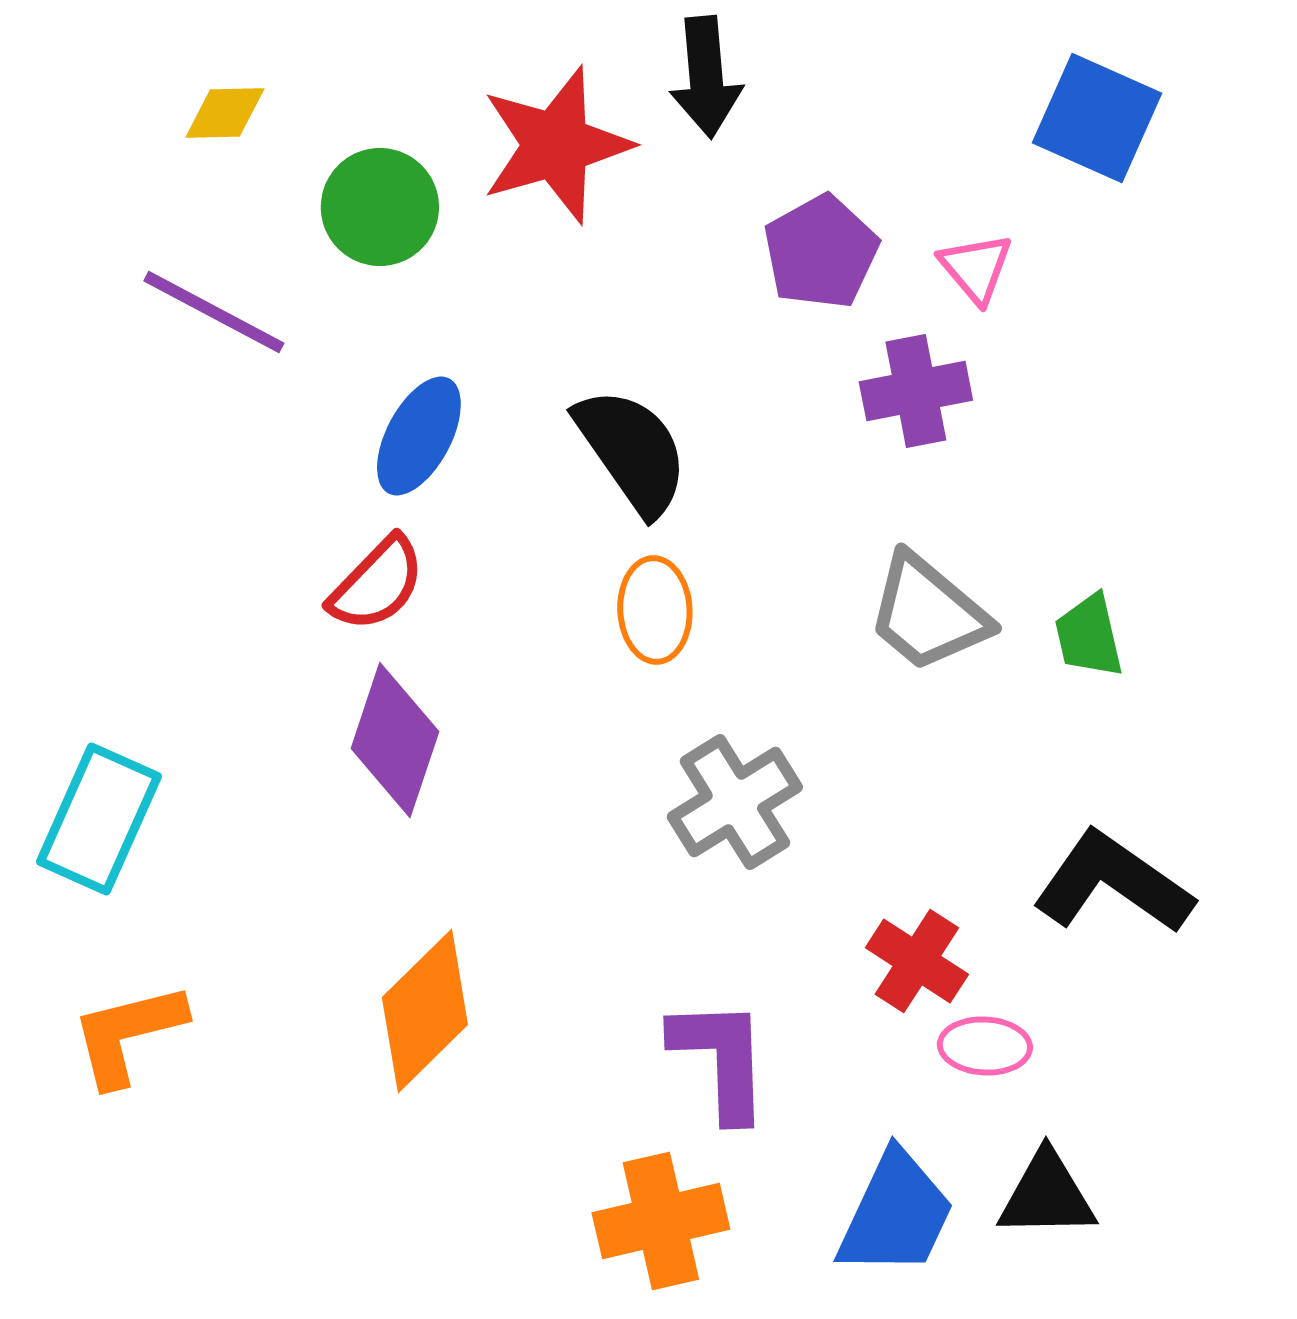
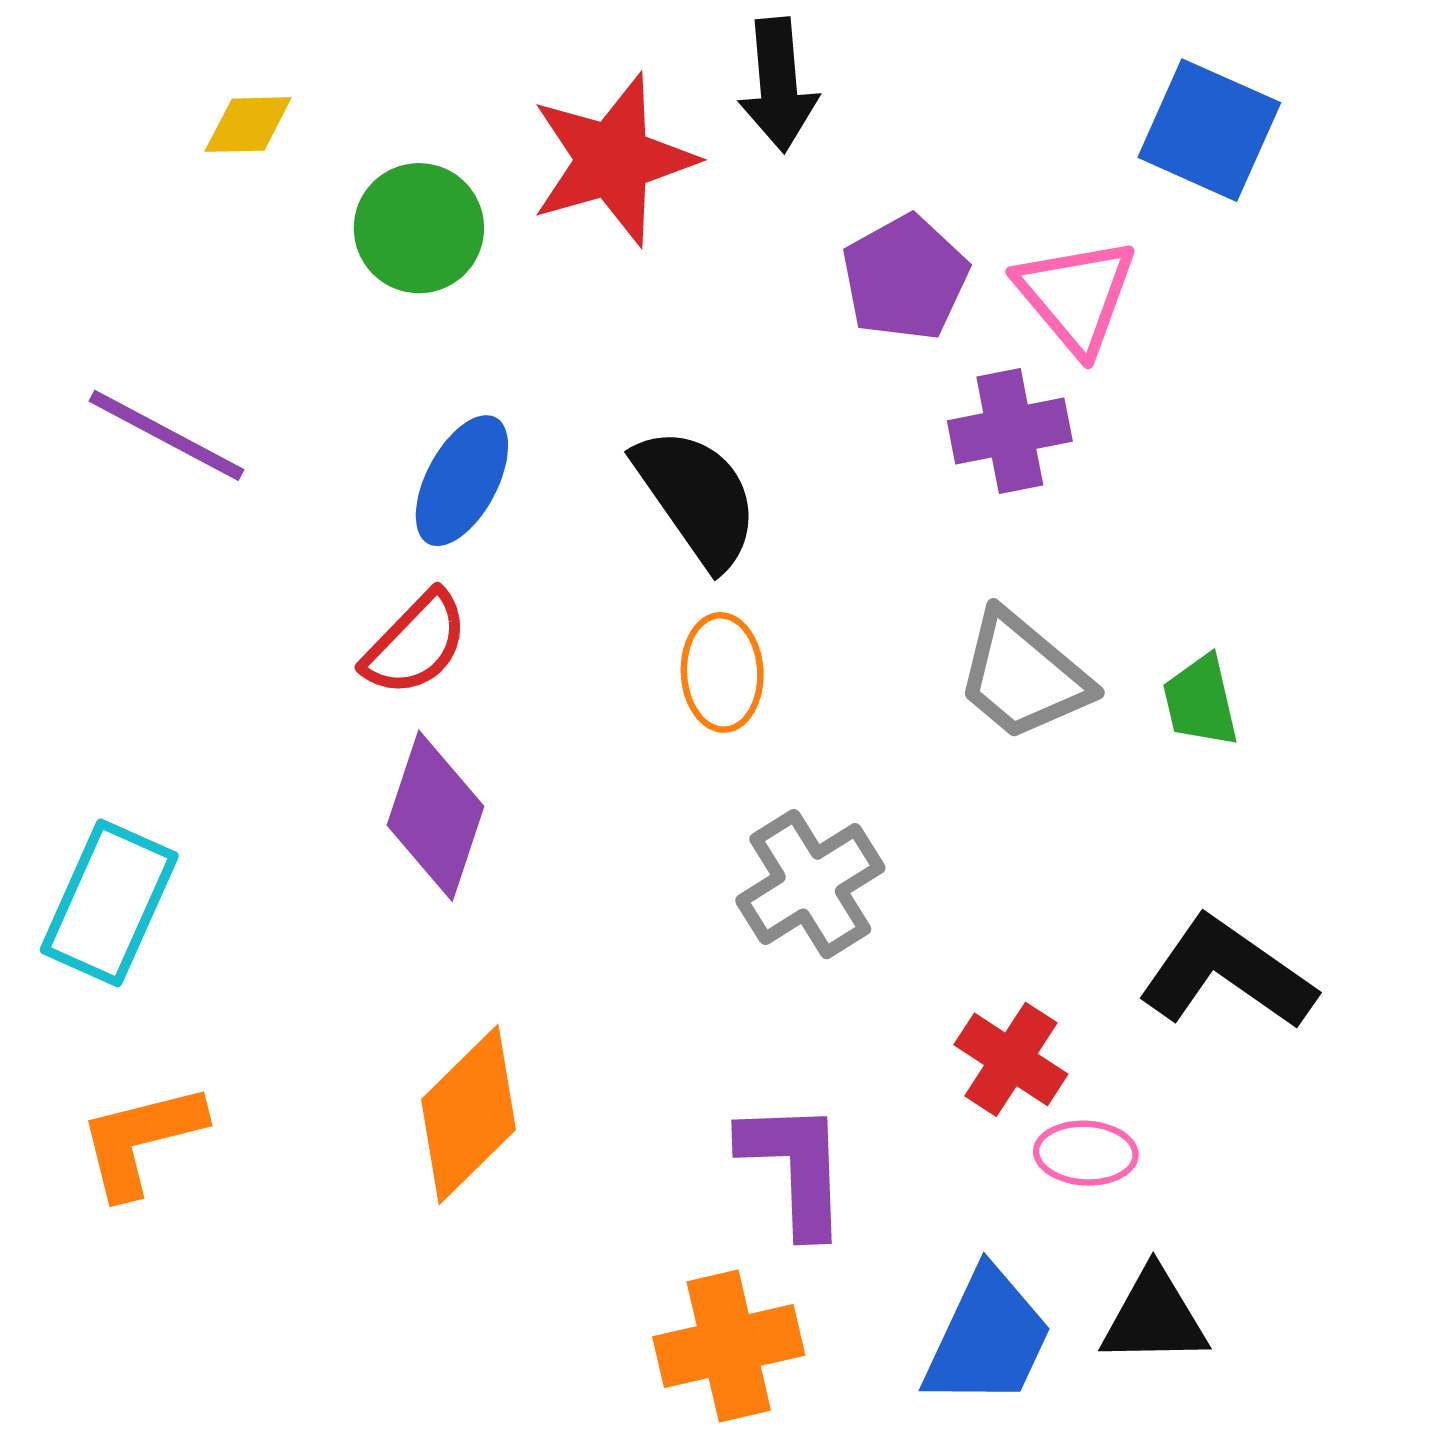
pink triangle: (976, 268) -> (1076, 295), size x1.5
purple line: (214, 312) -> (166, 435), moved

